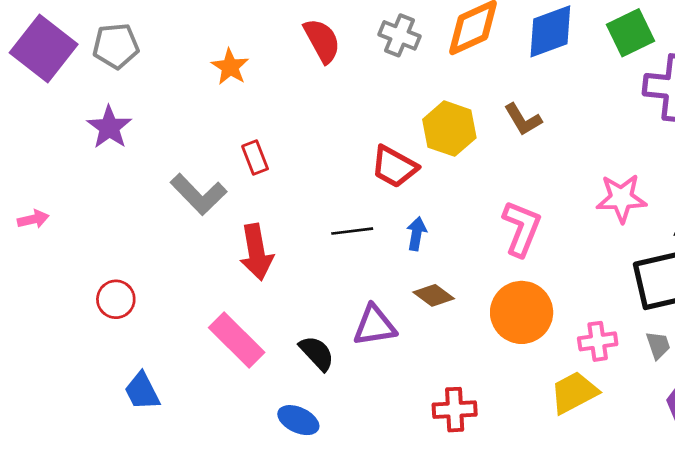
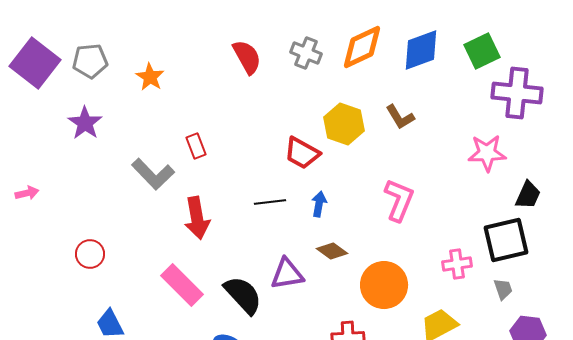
orange star: (230, 67) -> (150, 77), moved
pink star: (621, 198) -> (487, 153), moved
orange circle: (522, 312) -> (384, 285), moved
pink cross: (598, 341) -> (457, 264), moved
black semicircle: (317, 353) -> (243, 295), size x1.4

